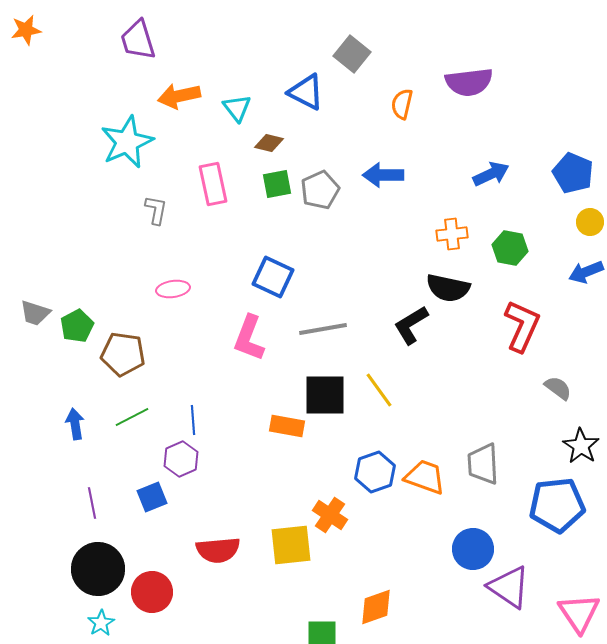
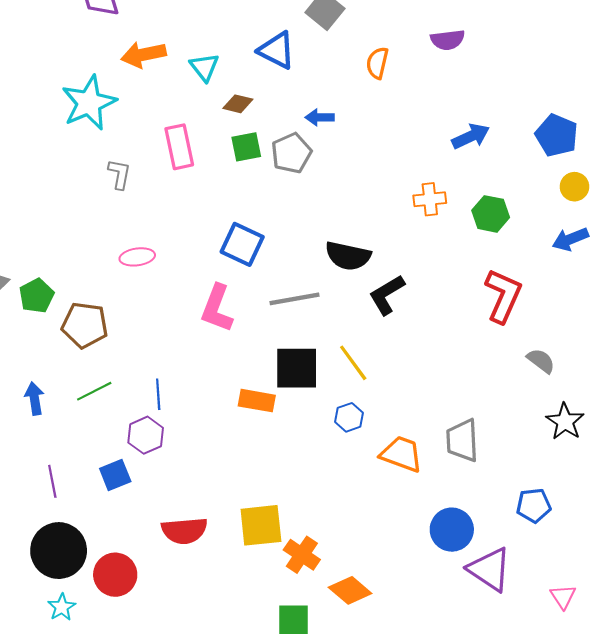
purple semicircle: (469, 82) -> (448, 40), size x0.7
blue arrow: (383, 175) -> (320, 117), moved, size x0.7
black semicircle: (448, 288) -> (348, 256), moved
blue hexagon: (375, 472) -> (349, 417), moved, size x0.7
blue pentagon: (557, 505) -> (534, 505), moved, size x0.6
orange cross: (330, 515) -> (302, 555), moved
orange diamond: (376, 607) -> (350, 590), turned 60
pink triangle: (579, 613) -> (563, 597), size x0.6

